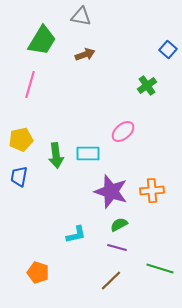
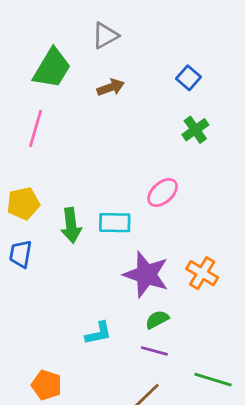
gray triangle: (81, 17) -> (105, 35), turned -40
blue square: (168, 50) -> (189, 78), moved
orange cross: (152, 191) -> (202, 273), turned 35

